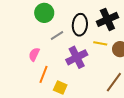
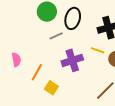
black ellipse: (80, 25) -> (73, 18), moved
pink semicircle: (34, 54) -> (16, 60), moved, turned 136

